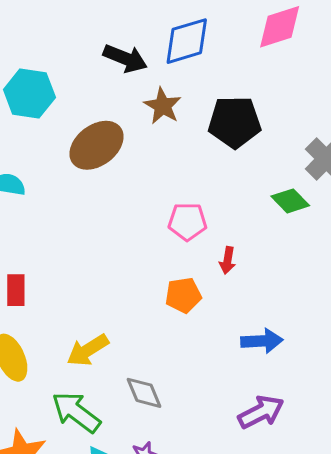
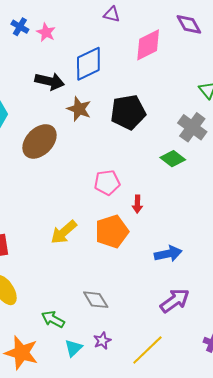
orange pentagon: (183, 295) -> (112, 231), size x1.4
yellow arrow: (88, 350) -> (64, 232), moved
green arrow: (76, 412) -> (53, 319), size x0.7

